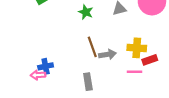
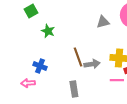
green star: (86, 12) -> (48, 31), moved
blue cross: (46, 66) -> (40, 66), moved, turned 32

